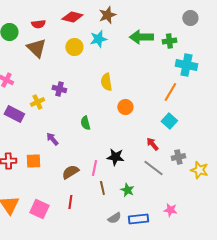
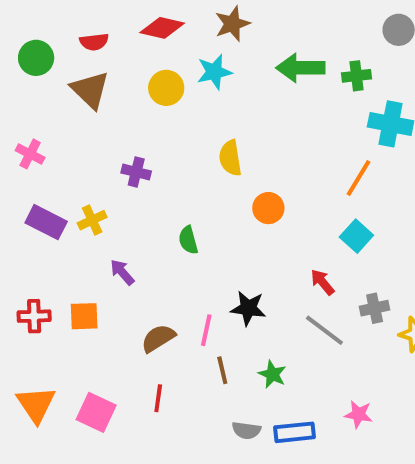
yellow cross: (37, 102) -> (92, 220), moved
gray semicircle: (114, 218) -> (246, 430), turned 40

